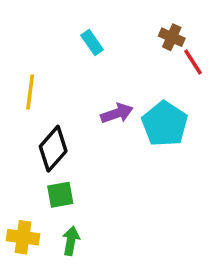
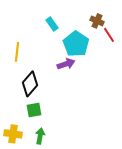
cyan pentagon: (165, 124) -> (76, 44), moved

